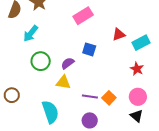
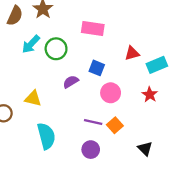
pink rectangle: (83, 16) -> (93, 29), turned 36
green circle: (41, 61) -> (56, 49), moved
yellow triangle: (63, 82) -> (33, 98), moved
pink circle: (138, 97) -> (111, 93), moved

